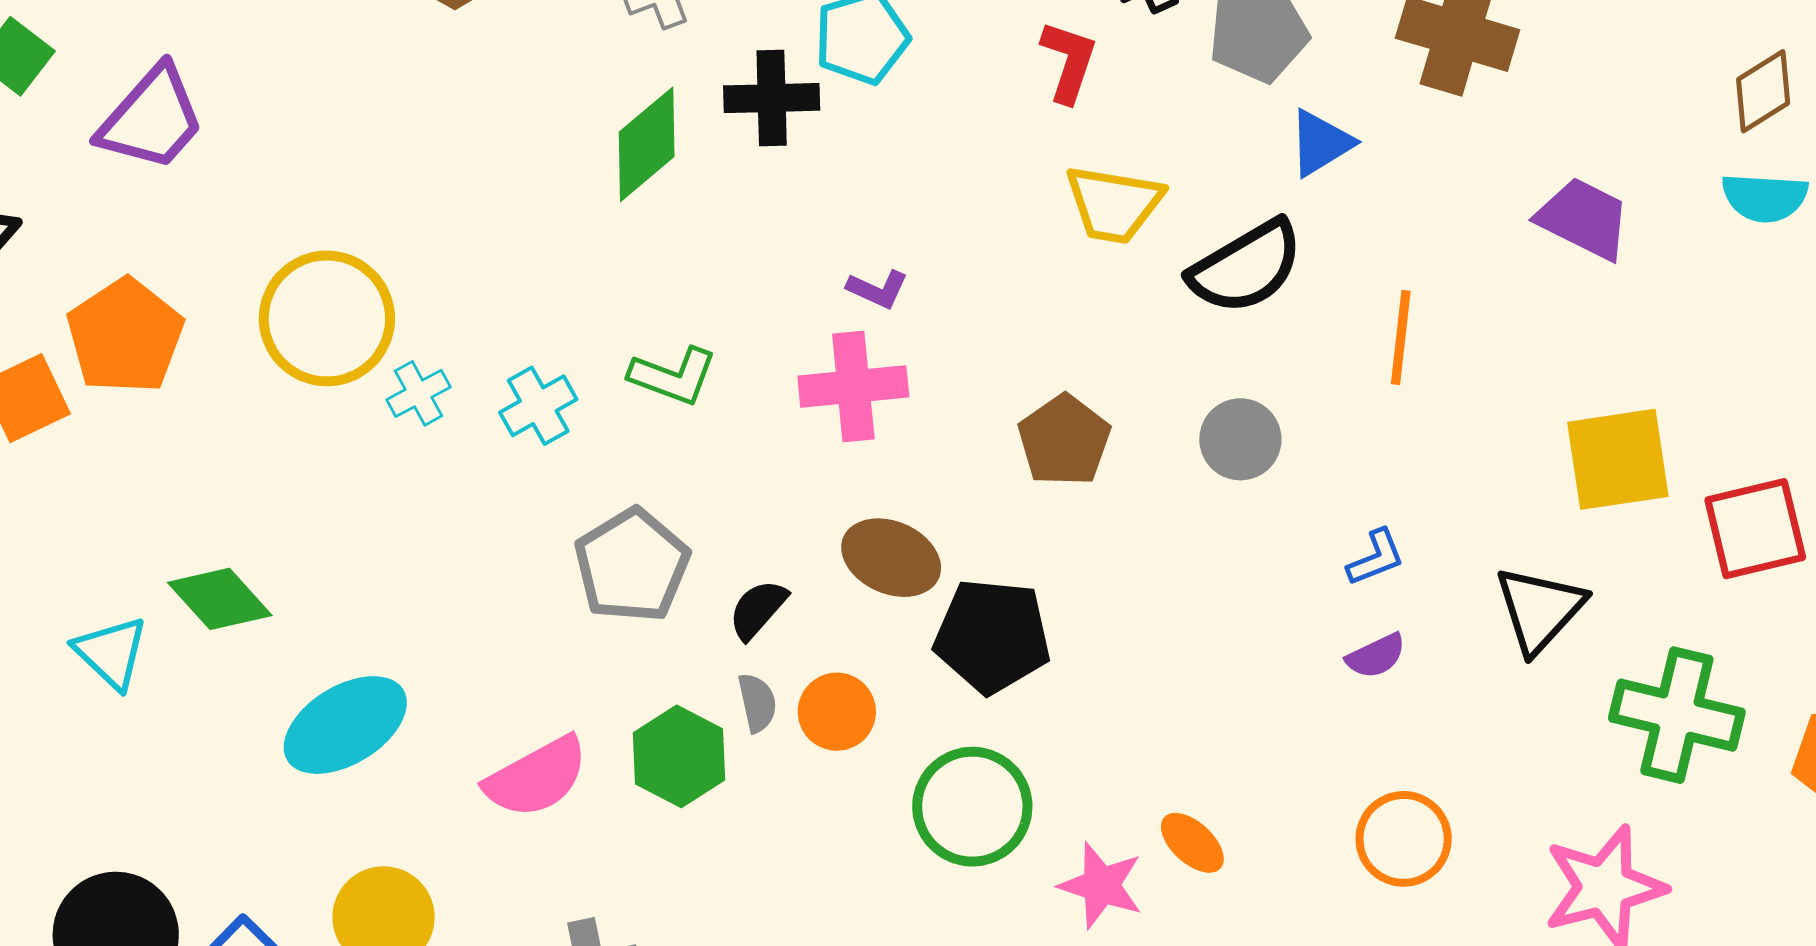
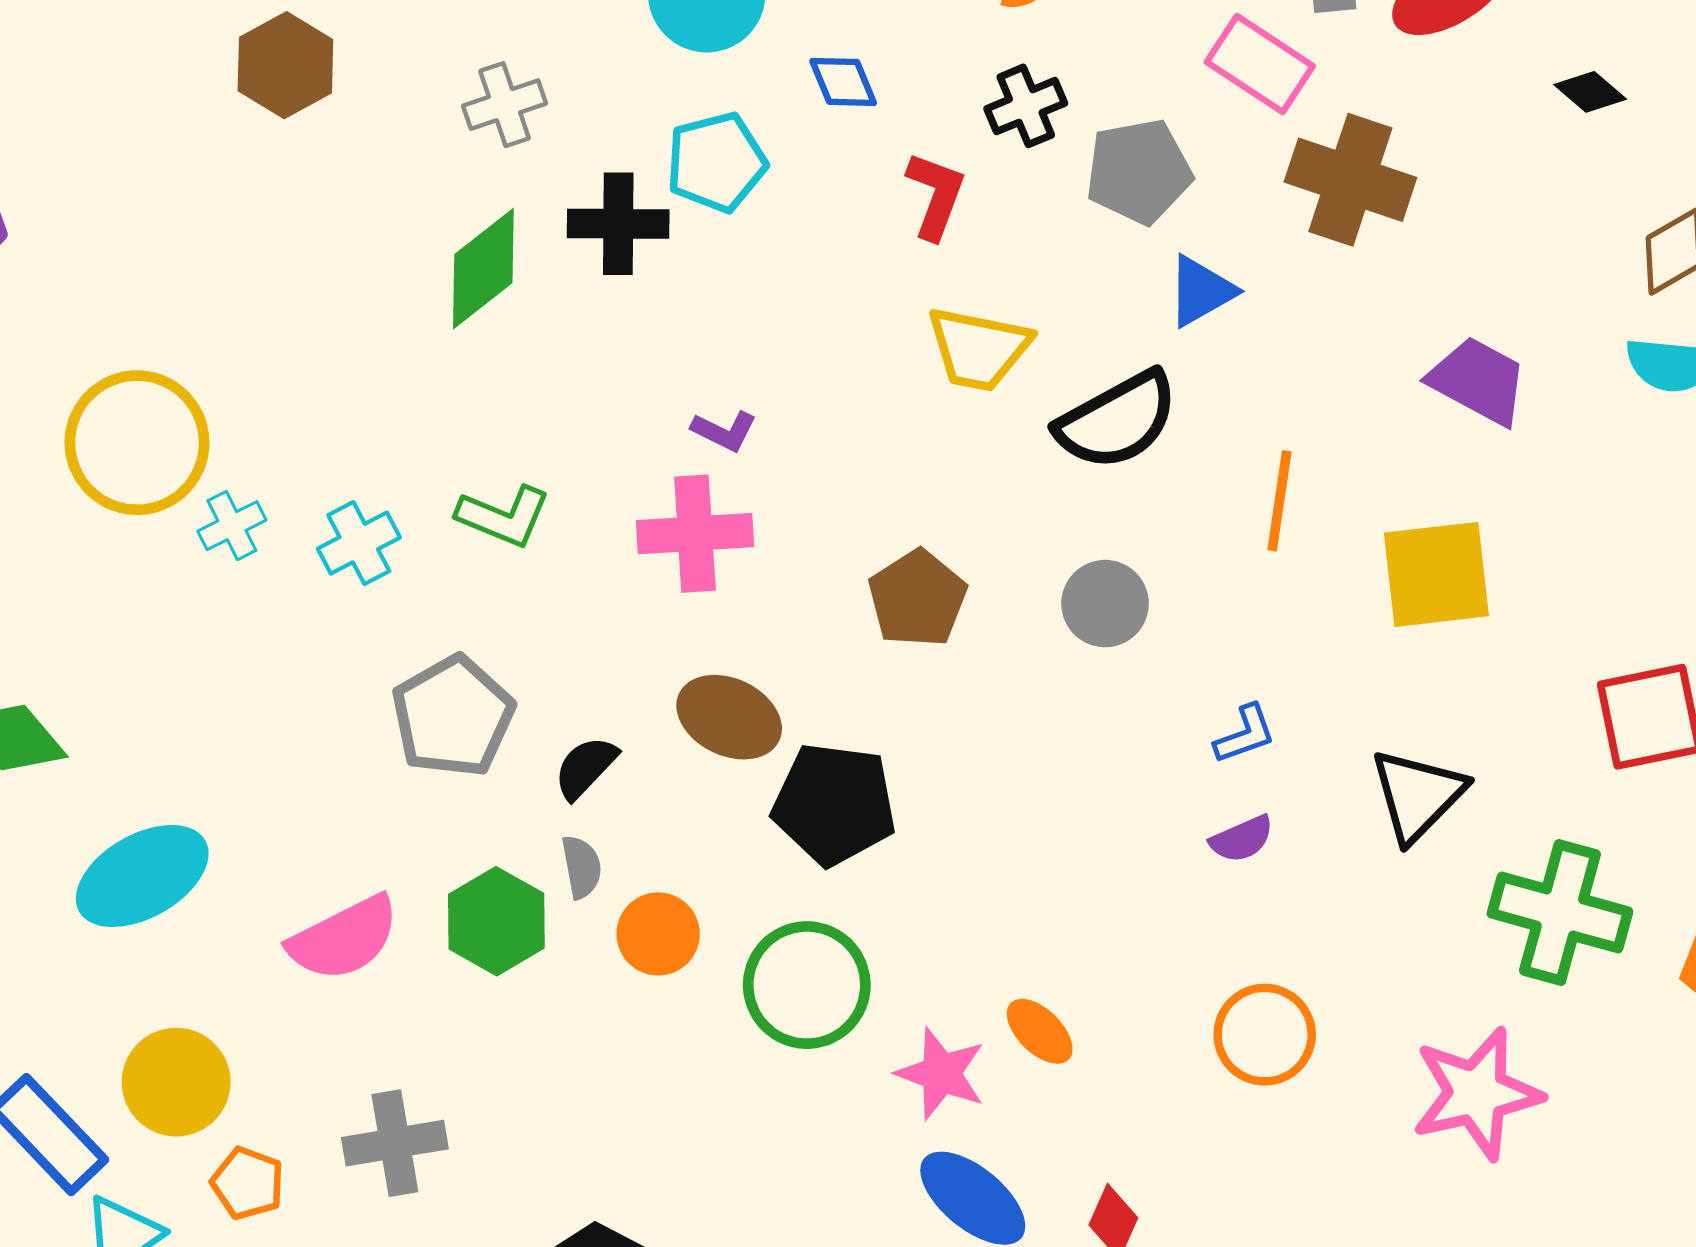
yellow square: (1618, 459) -> (1436, 574), moved
orange circle: (837, 712) -> (658, 934), moved

